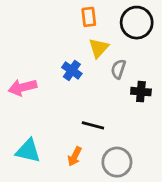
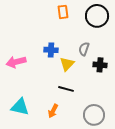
yellow triangle: (99, 48) -> (67, 64), moved
blue cross: (72, 70) -> (51, 50), turned -32
gray circle: (117, 162) -> (94, 115), moved

